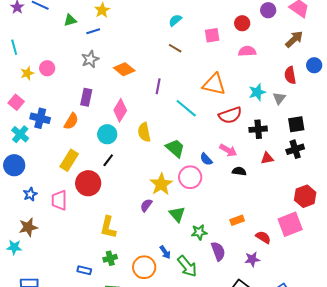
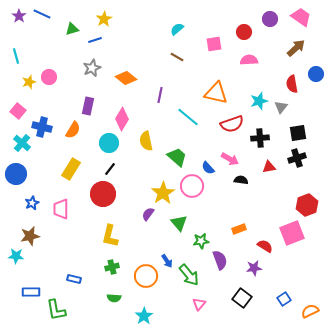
red circle: (88, 183) -> (103, 194), moved
blue rectangle: (84, 270) -> (74, 279), moved

